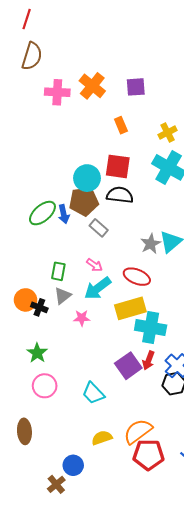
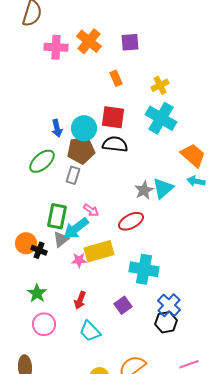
blue arrow: (64, 214) -> (57, 128), moved
gray rectangle: (99, 228) -> (73, 175), moved, turned 66
green rectangle: (58, 271) -> (57, 216), size x1.4
red ellipse: (137, 277) -> (131, 221), turned -50
cyan arrow: (98, 288) -> (76, 228), moved
yellow rectangle: (130, 308) -> (99, 251), moved
red arrow: (148, 360) -> (80, 300), moved
purple square: (128, 366) -> (123, 305), size x0.7

